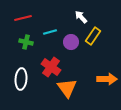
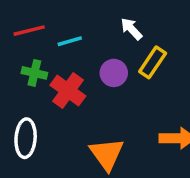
cyan line: (50, 32) -> (70, 41), moved
red cross: (51, 67) -> (68, 91), moved

